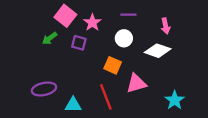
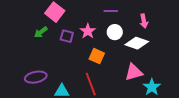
pink star: (92, 23) -> (88, 31), moved
white circle: (124, 38) -> (115, 32), moved
pink triangle: (136, 83) -> (134, 72), moved

